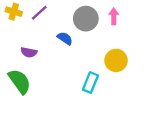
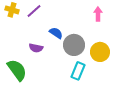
gray circle: (86, 19) -> (74, 45), moved
purple semicircle: (29, 52) -> (36, 48), moved

